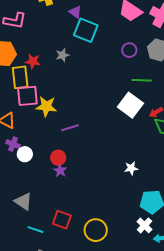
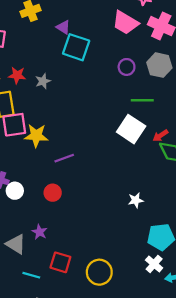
gray star: (62, 55) -> (43, 81), moved
red star: (33, 61) -> (17, 75), moved
purple star: (60, 171) -> (39, 232), moved

